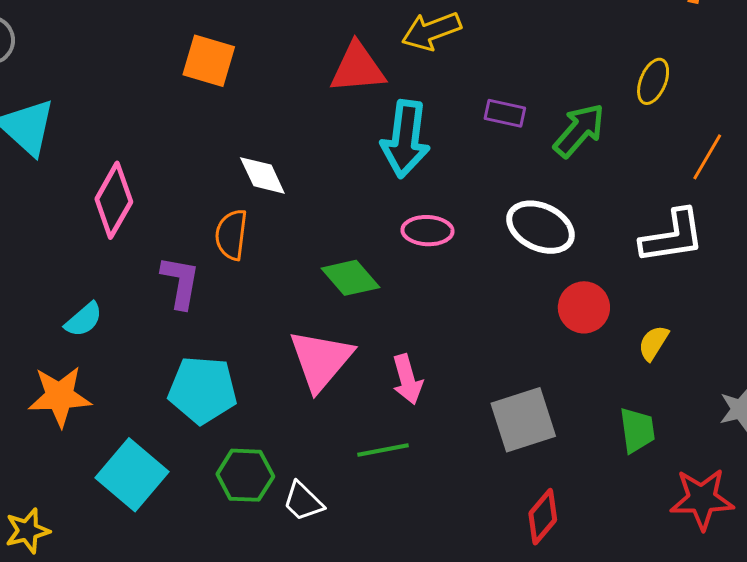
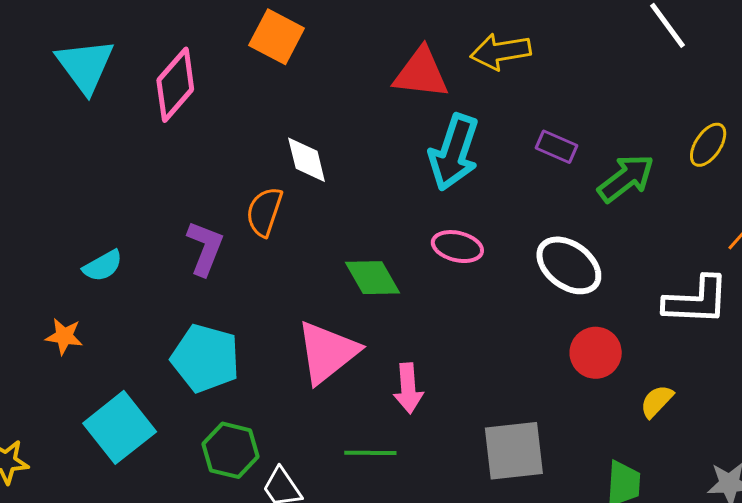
pink diamond: (114, 200) -> (175, 85), moved
orange star: (60, 396) -> (64, 336), size x0.6

